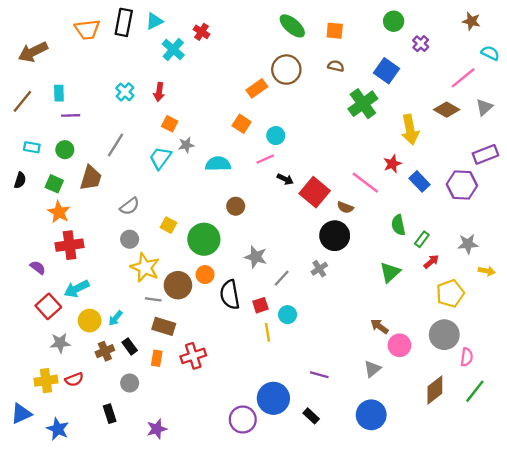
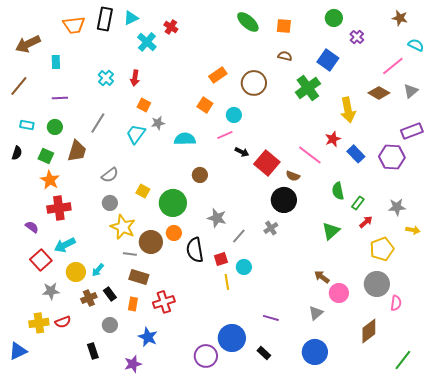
brown circle: (286, 70) -> (254, 83), moved
cyan rectangle: (59, 93) -> (56, 62), moved
green line: (475, 391) -> (403, 360), moved
blue star: (58, 429) -> (148, 337), moved

